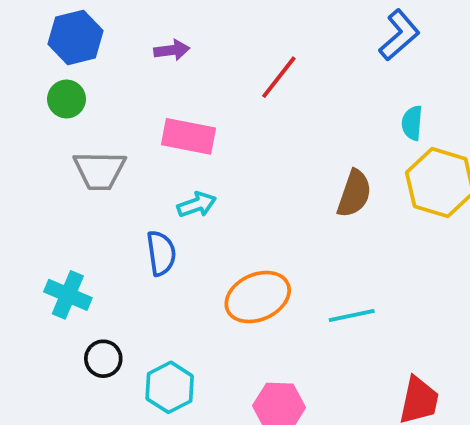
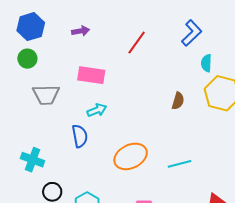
blue L-shape: (399, 35) -> (192, 33), moved
brown semicircle: (354, 194) -> (178, 101), size x0.7

